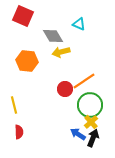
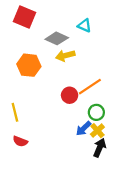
gray diamond: (53, 36) -> (57, 38), turned -35
green circle: (90, 105) -> (96, 112), size x0.6
red semicircle: (19, 132) -> (20, 141), turned 112
blue arrow: (78, 134) -> (83, 128), moved, turned -77

